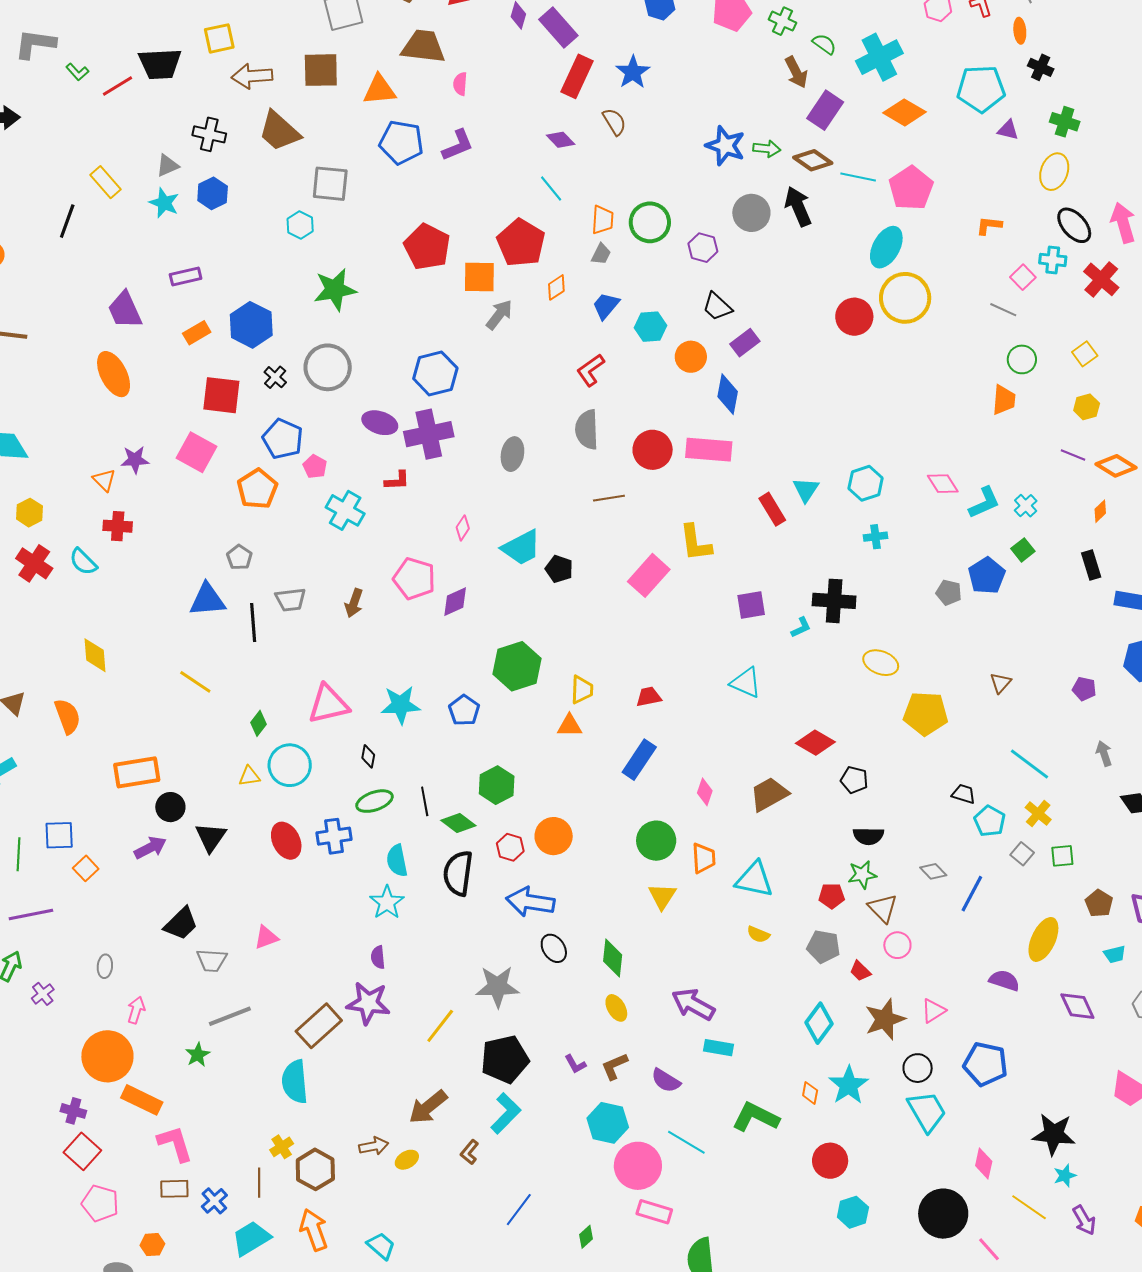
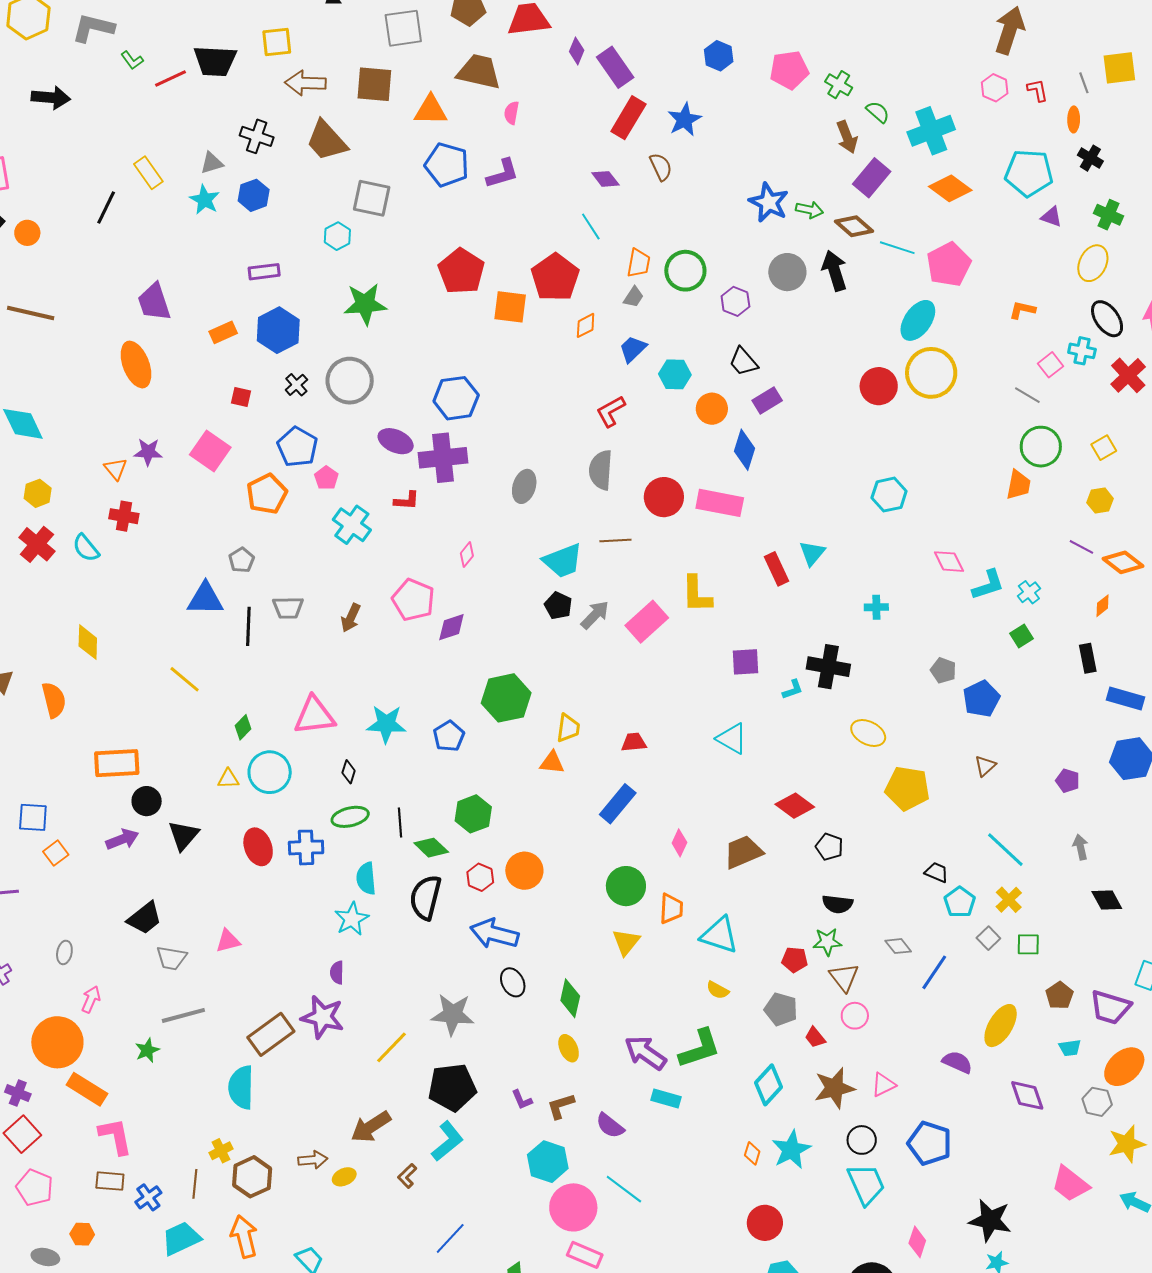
purple rectangle: (186, 277) -> (264, 272), moved
gray arrow: (499, 315) -> (595, 615), moved
green circle: (1022, 359) -> (1041, 447), size x1.4
red square: (221, 395) -> (241, 397), size x0.5
cyan hexagon: (866, 483) -> (889, 495), moved
cyan trapezoid: (521, 548) -> (563, 561), moved
blue pentagon: (987, 576) -> (981, 699), moved
green L-shape: (756, 1117) -> (700, 1049), moved, turned 129

